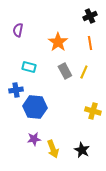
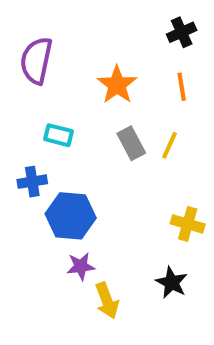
purple semicircle: (18, 30) -> (36, 61), size x1.6
purple star: (34, 139) -> (81, 266), moved
black star: (82, 150) -> (172, 282), moved

